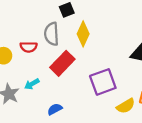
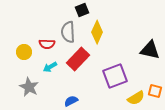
cyan arrow: (32, 84) -> (50, 67), moved

